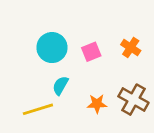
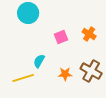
cyan circle: (52, 48) -> (28, 13), moved

